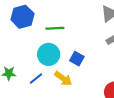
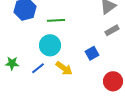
blue square: (77, 59) -> (92, 53), moved, turned 32

